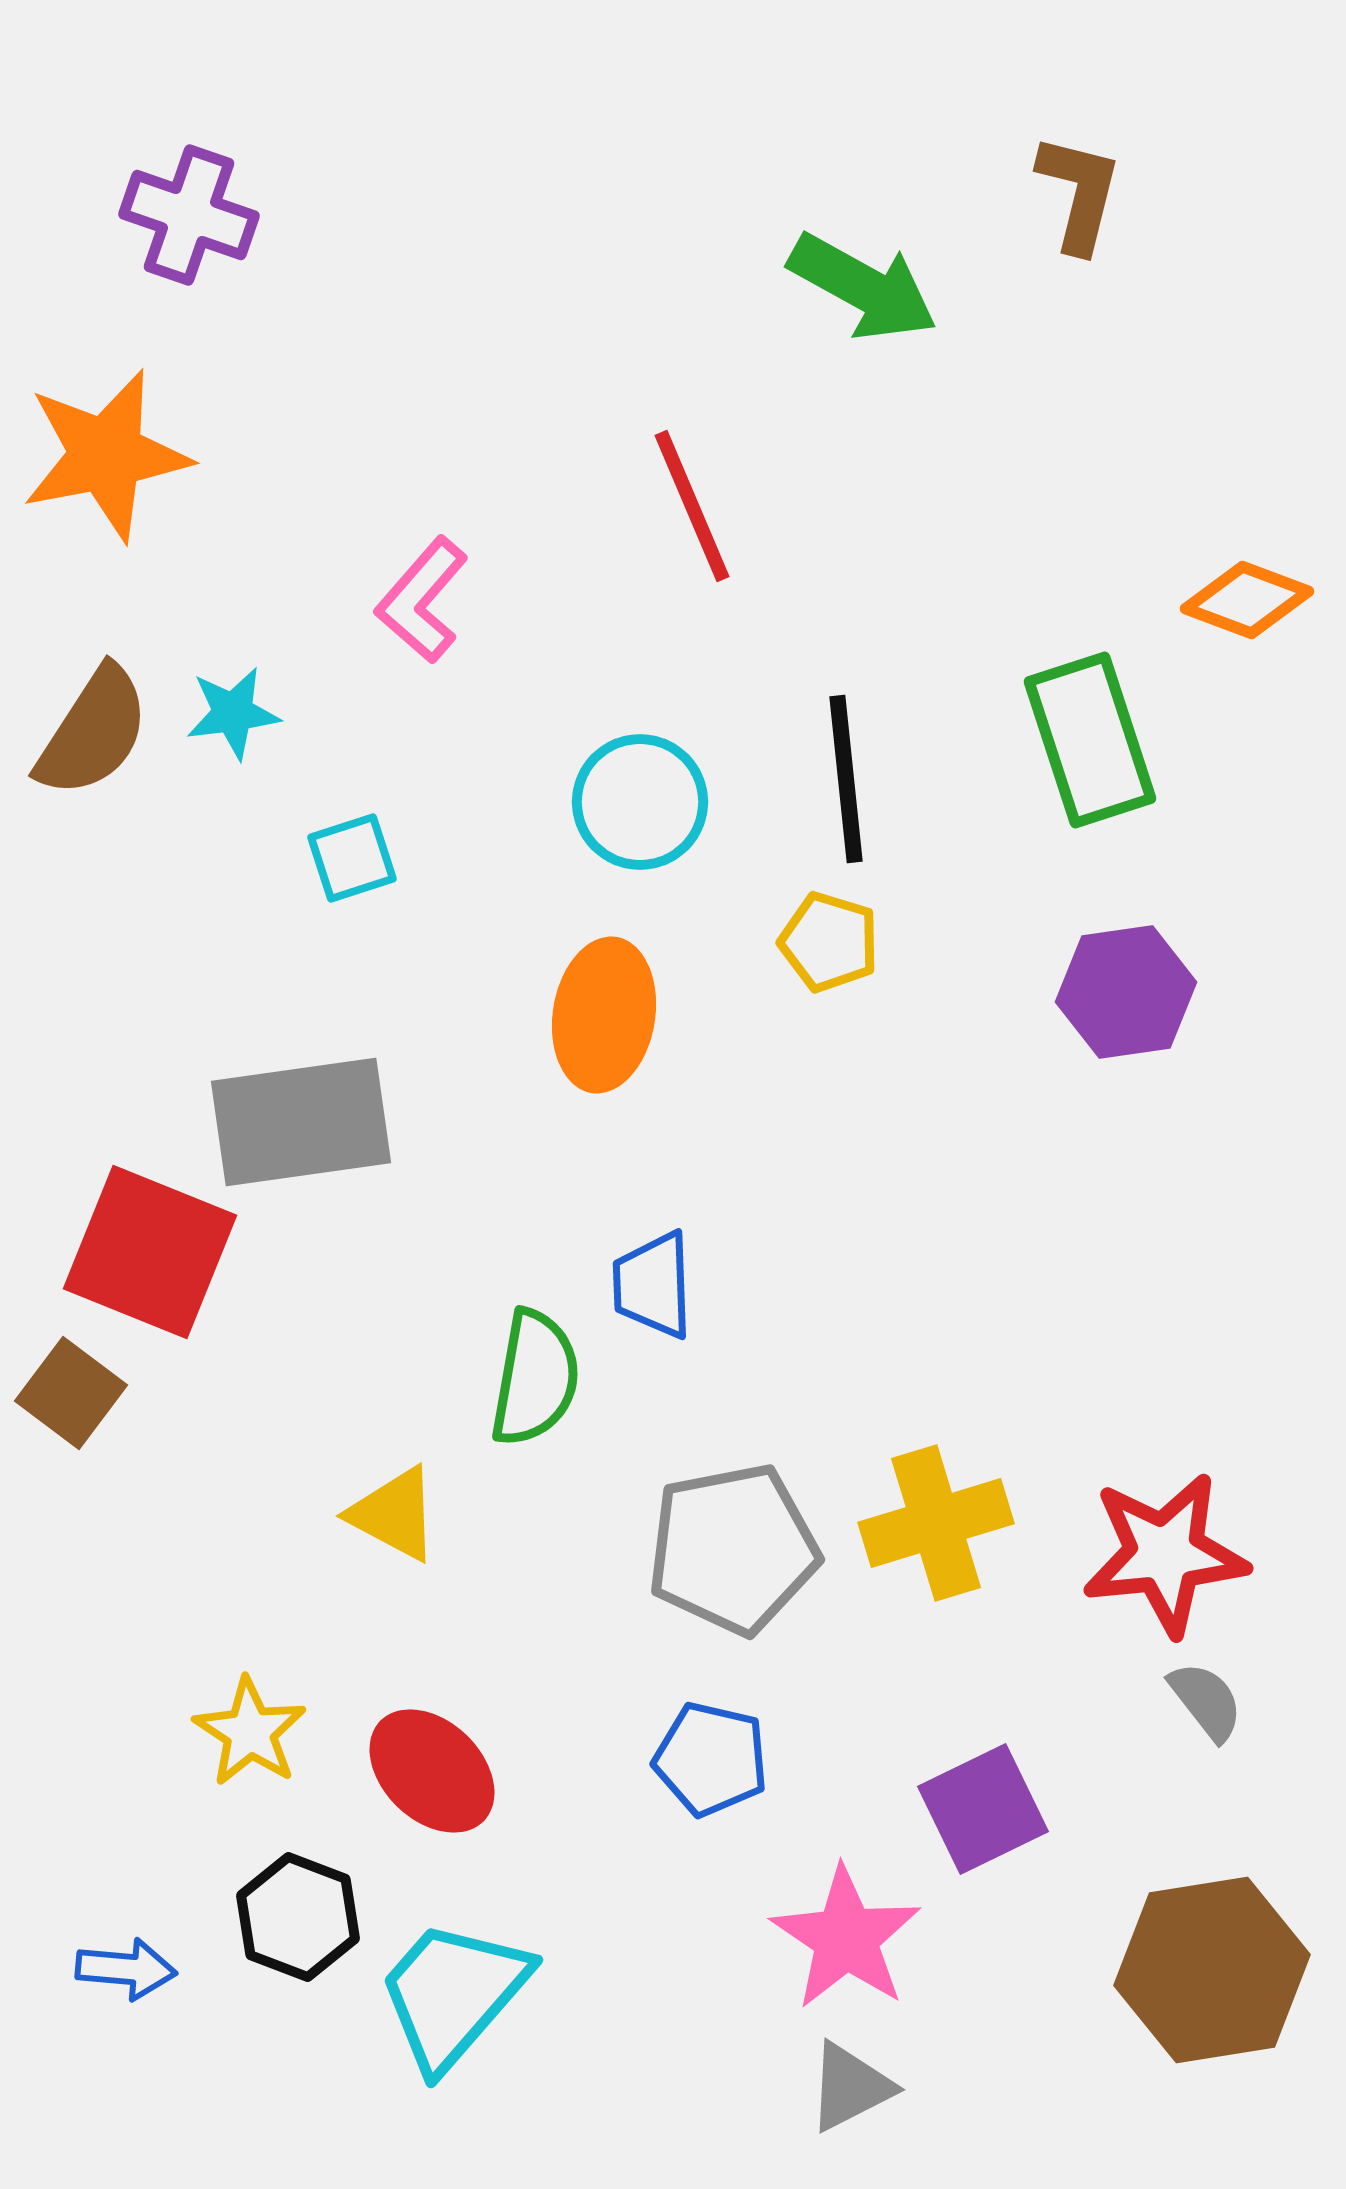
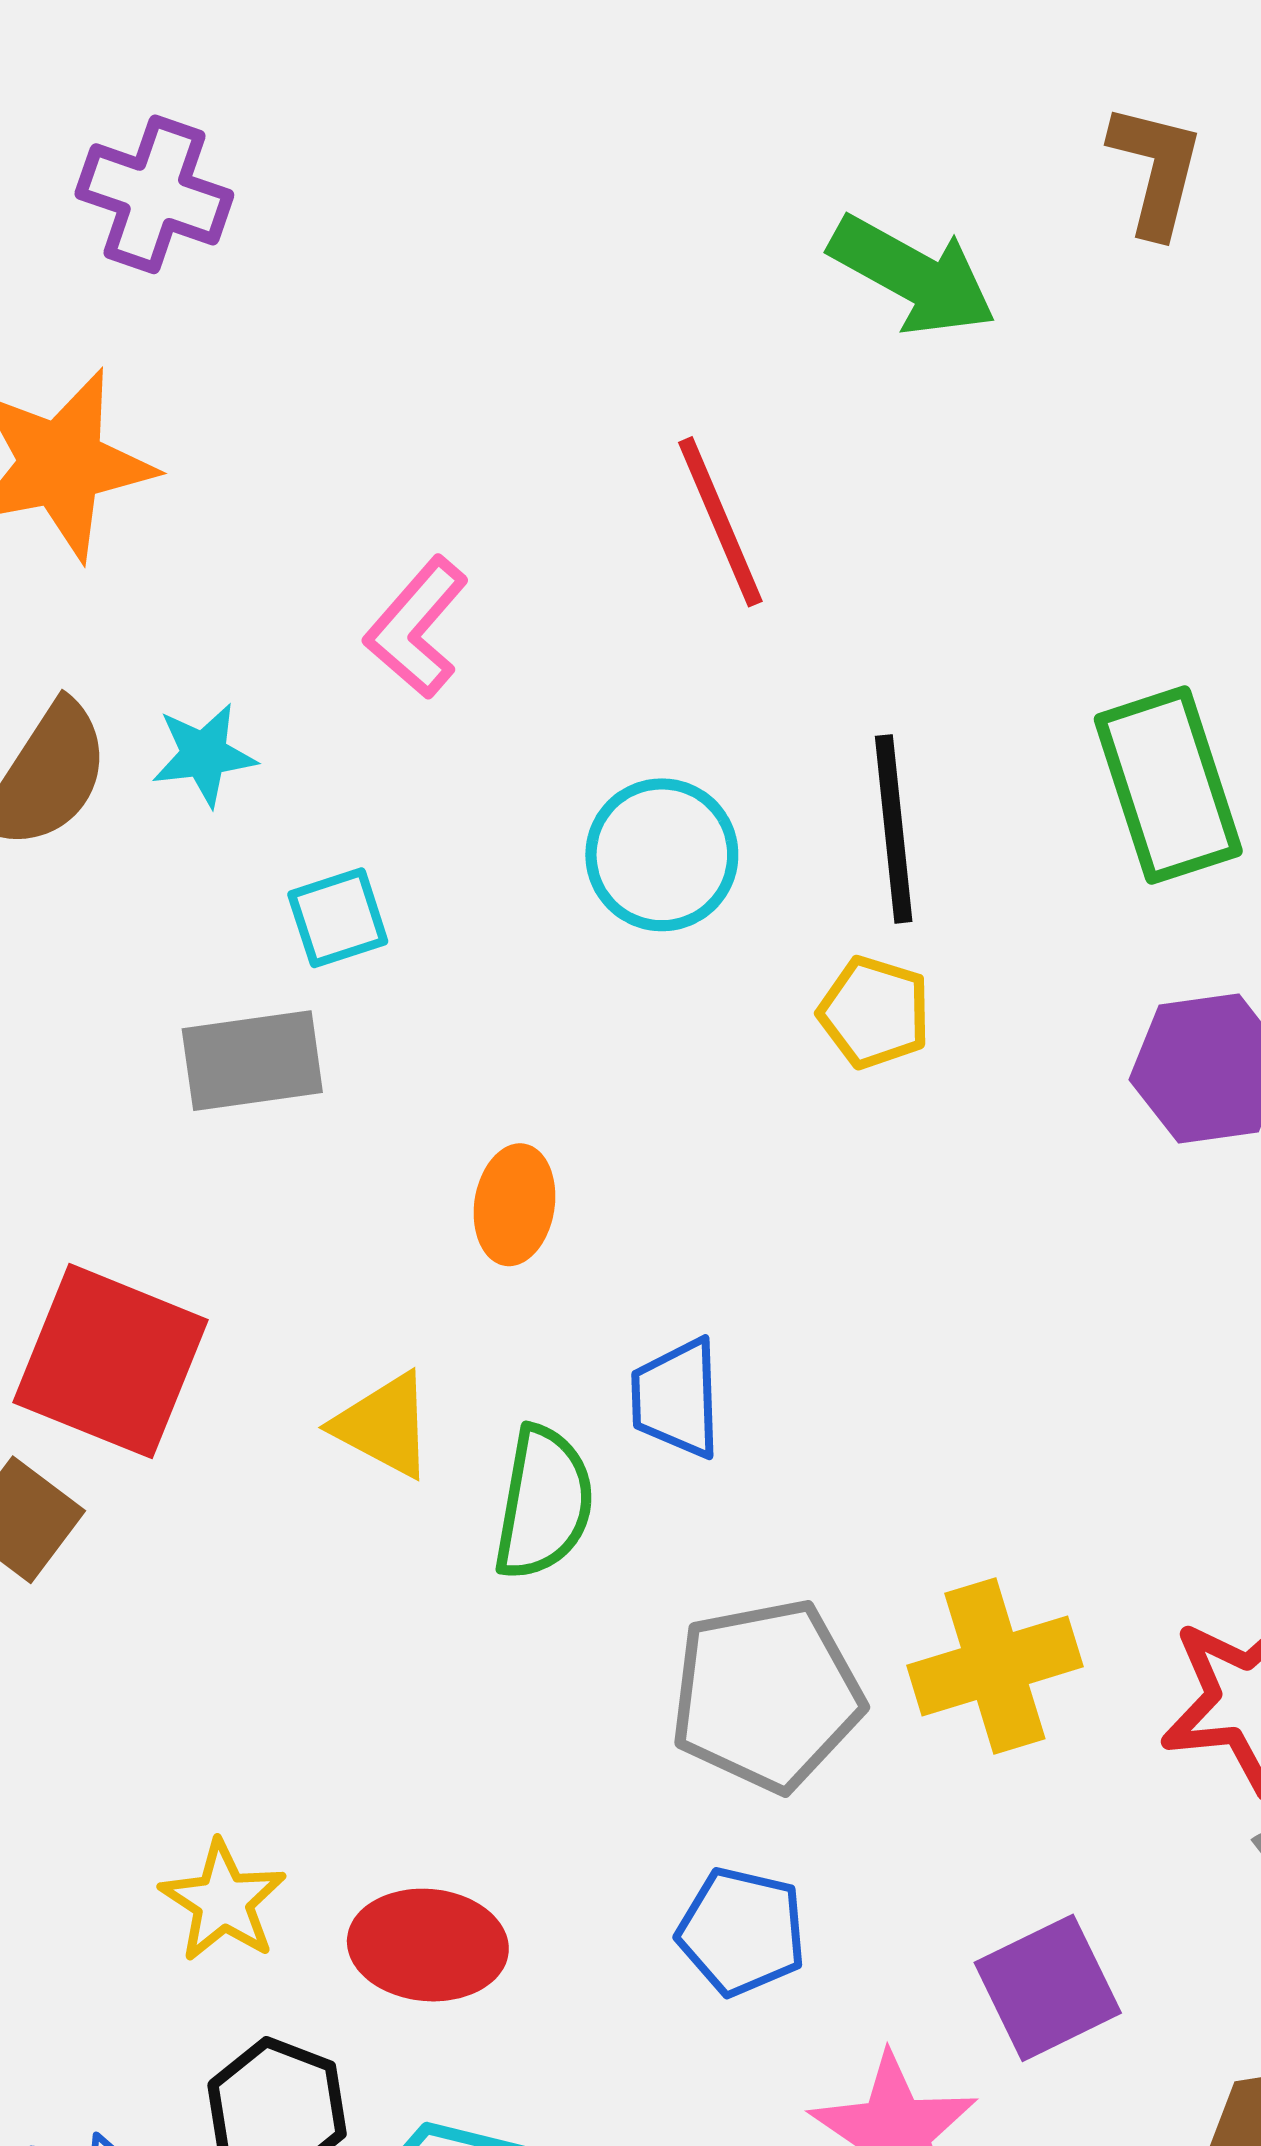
orange ellipse: (604, 1015) -> (514, 1205), moved, size x0.7
gray rectangle: (301, 1122) -> (252, 1061), moved, size x0.7
yellow triangle: (394, 1514) -> (384, 1425), moved
red ellipse: (432, 1771) -> (428, 1945), turned -39

